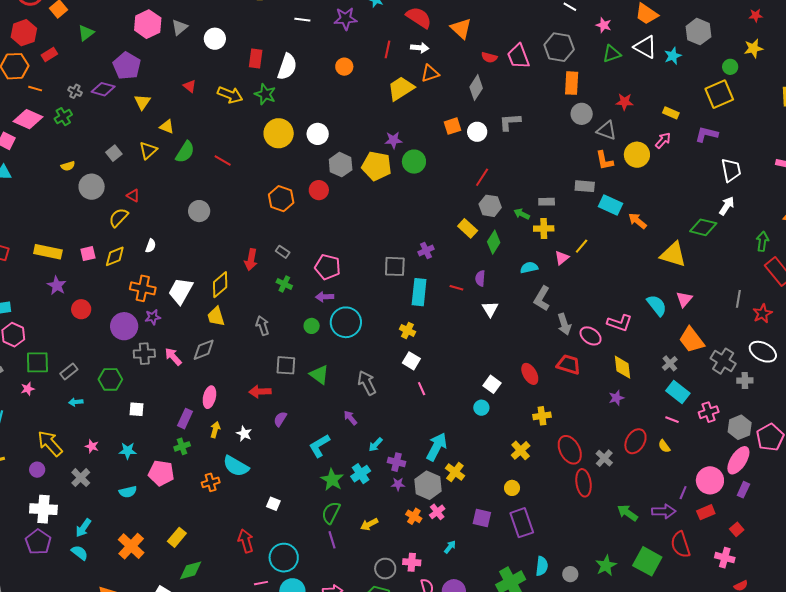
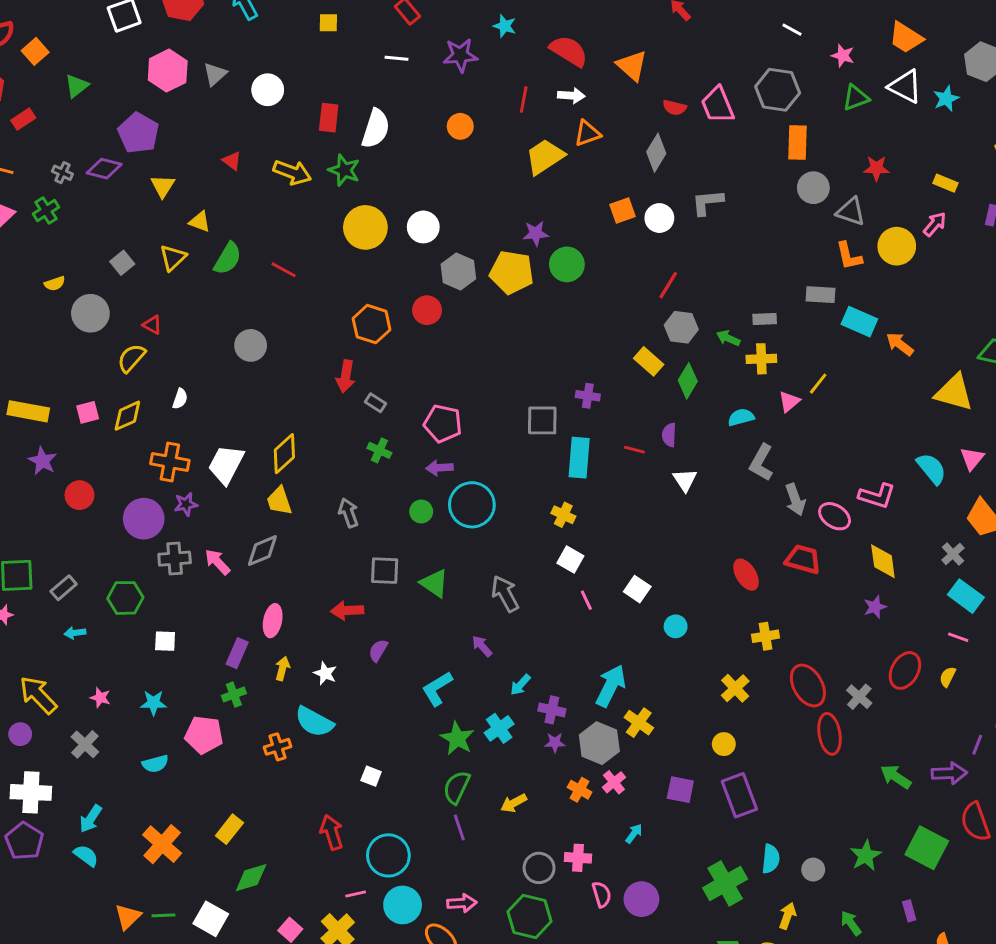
purple cross: (426, 251) -> (588, 396), turned 35
red arrow: (251, 260) -> (346, 376), moved
white square: (492, 384) -> (637, 589), moved
yellow semicircle: (664, 446) -> (948, 677), turned 64

